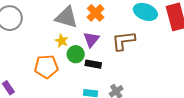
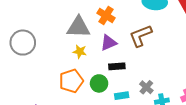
purple triangle: (91, 40) -> (109, 43), turned 42
green circle: (76, 54) -> (99, 83), moved

